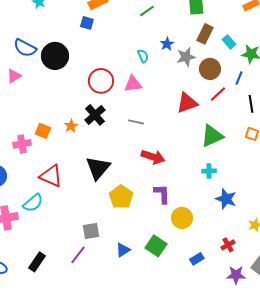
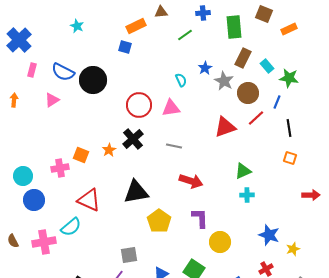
gray star: (186, 57) -> (224, 81), turned -30
green triangle: (212, 136) -> (243, 171), moved, size x0.7
black triangle: (98, 168) -> (136, 192), turned 40
blue star: (226, 199) -> (269, 235), moved

